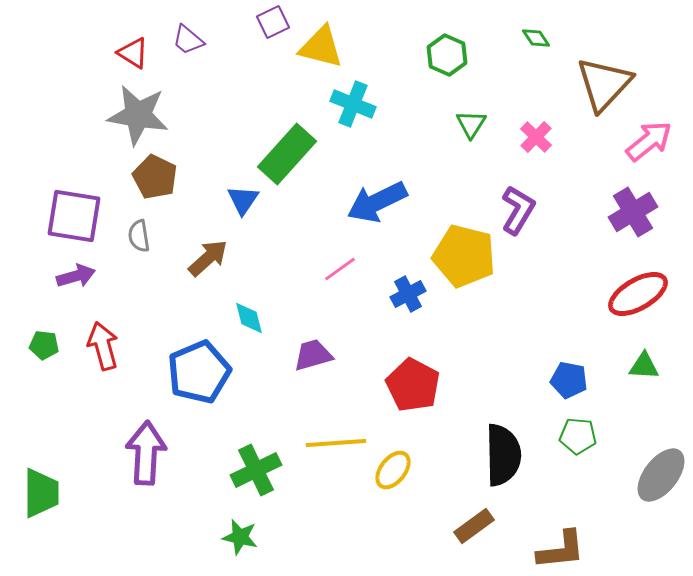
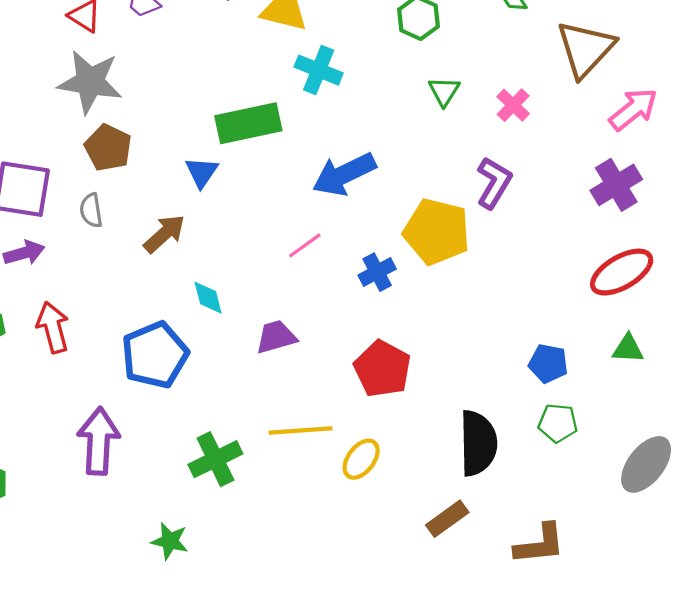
green rectangle: (287, 154) -> (248, 123), turned 36
green star: (240, 537) -> (170, 541), moved

